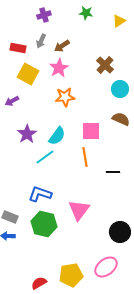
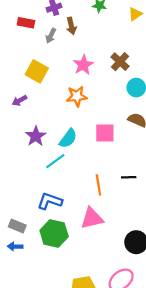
brown arrow: (62, 46) -> (71, 26), moved, turned -70
red rectangle: (18, 48) -> (26, 23), moved
pink star: (59, 68) -> (83, 65), moved
orange line: (85, 157) -> (98, 185), moved
pink triangle: (79, 210) -> (92, 218), turned 40

